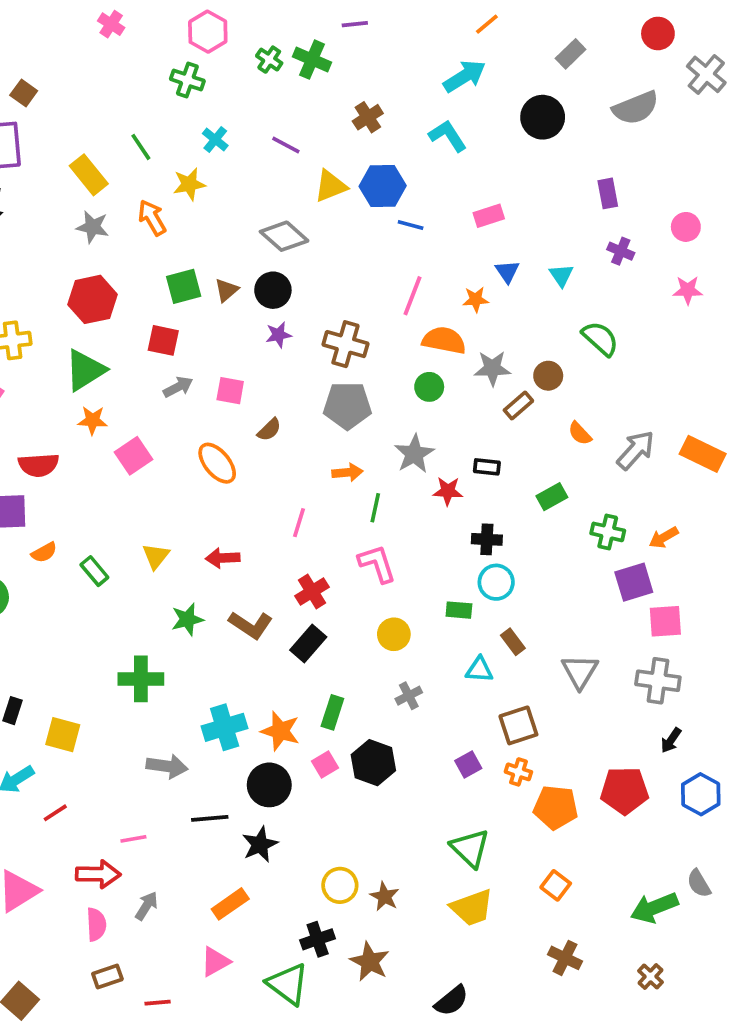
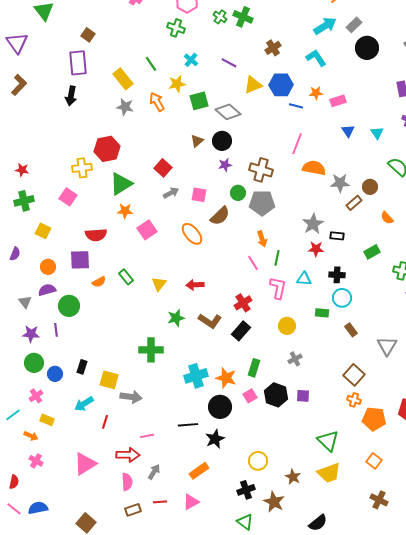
gray rectangle: (571, 54) -> (354, 25), moved
green square: (184, 286) -> (199, 101), moved
red hexagon: (93, 299) -> (107, 149), moved
orange star: (476, 299) -> (316, 93), moved
red square: (163, 340) -> (163, 168), turned 30
green circle: (429, 387) -> (238, 193), moved
brown semicircle: (269, 430) -> (220, 216), size x1.5
gray star: (414, 454) -> (313, 224), moved
orange arrow: (347, 472) -> (262, 239), turned 77
pink line: (299, 523) -> (253, 263), moved, turned -49
pink L-shape: (377, 564) -> (278, 288), turned 30
green rectangle: (94, 571) -> (126, 277), moved
cyan triangle: (479, 670) -> (304, 279), moved
brown square: (518, 725) -> (354, 375), turned -30
purple square: (468, 764) -> (303, 396), moved, turned 32
gray arrow: (167, 766) -> (131, 397), moved
red line: (55, 813) -> (105, 422), turned -40
brown star: (385, 897) -> (293, 477), moved
green triangle: (288, 984) -> (245, 522), moved, size x0.7
red line: (158, 1003) -> (160, 502), moved

